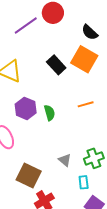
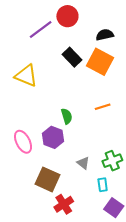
black semicircle: (90, 32) -> (105, 35), turned 126
black rectangle: (56, 65) -> (72, 57), moved
purple hexagon: (26, 108) -> (53, 137), moved

